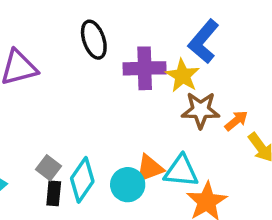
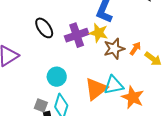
orange triangle: (150, 168) -> (96, 89), size x1.4
cyan circle: (128, 185) -> (57, 77), moved

